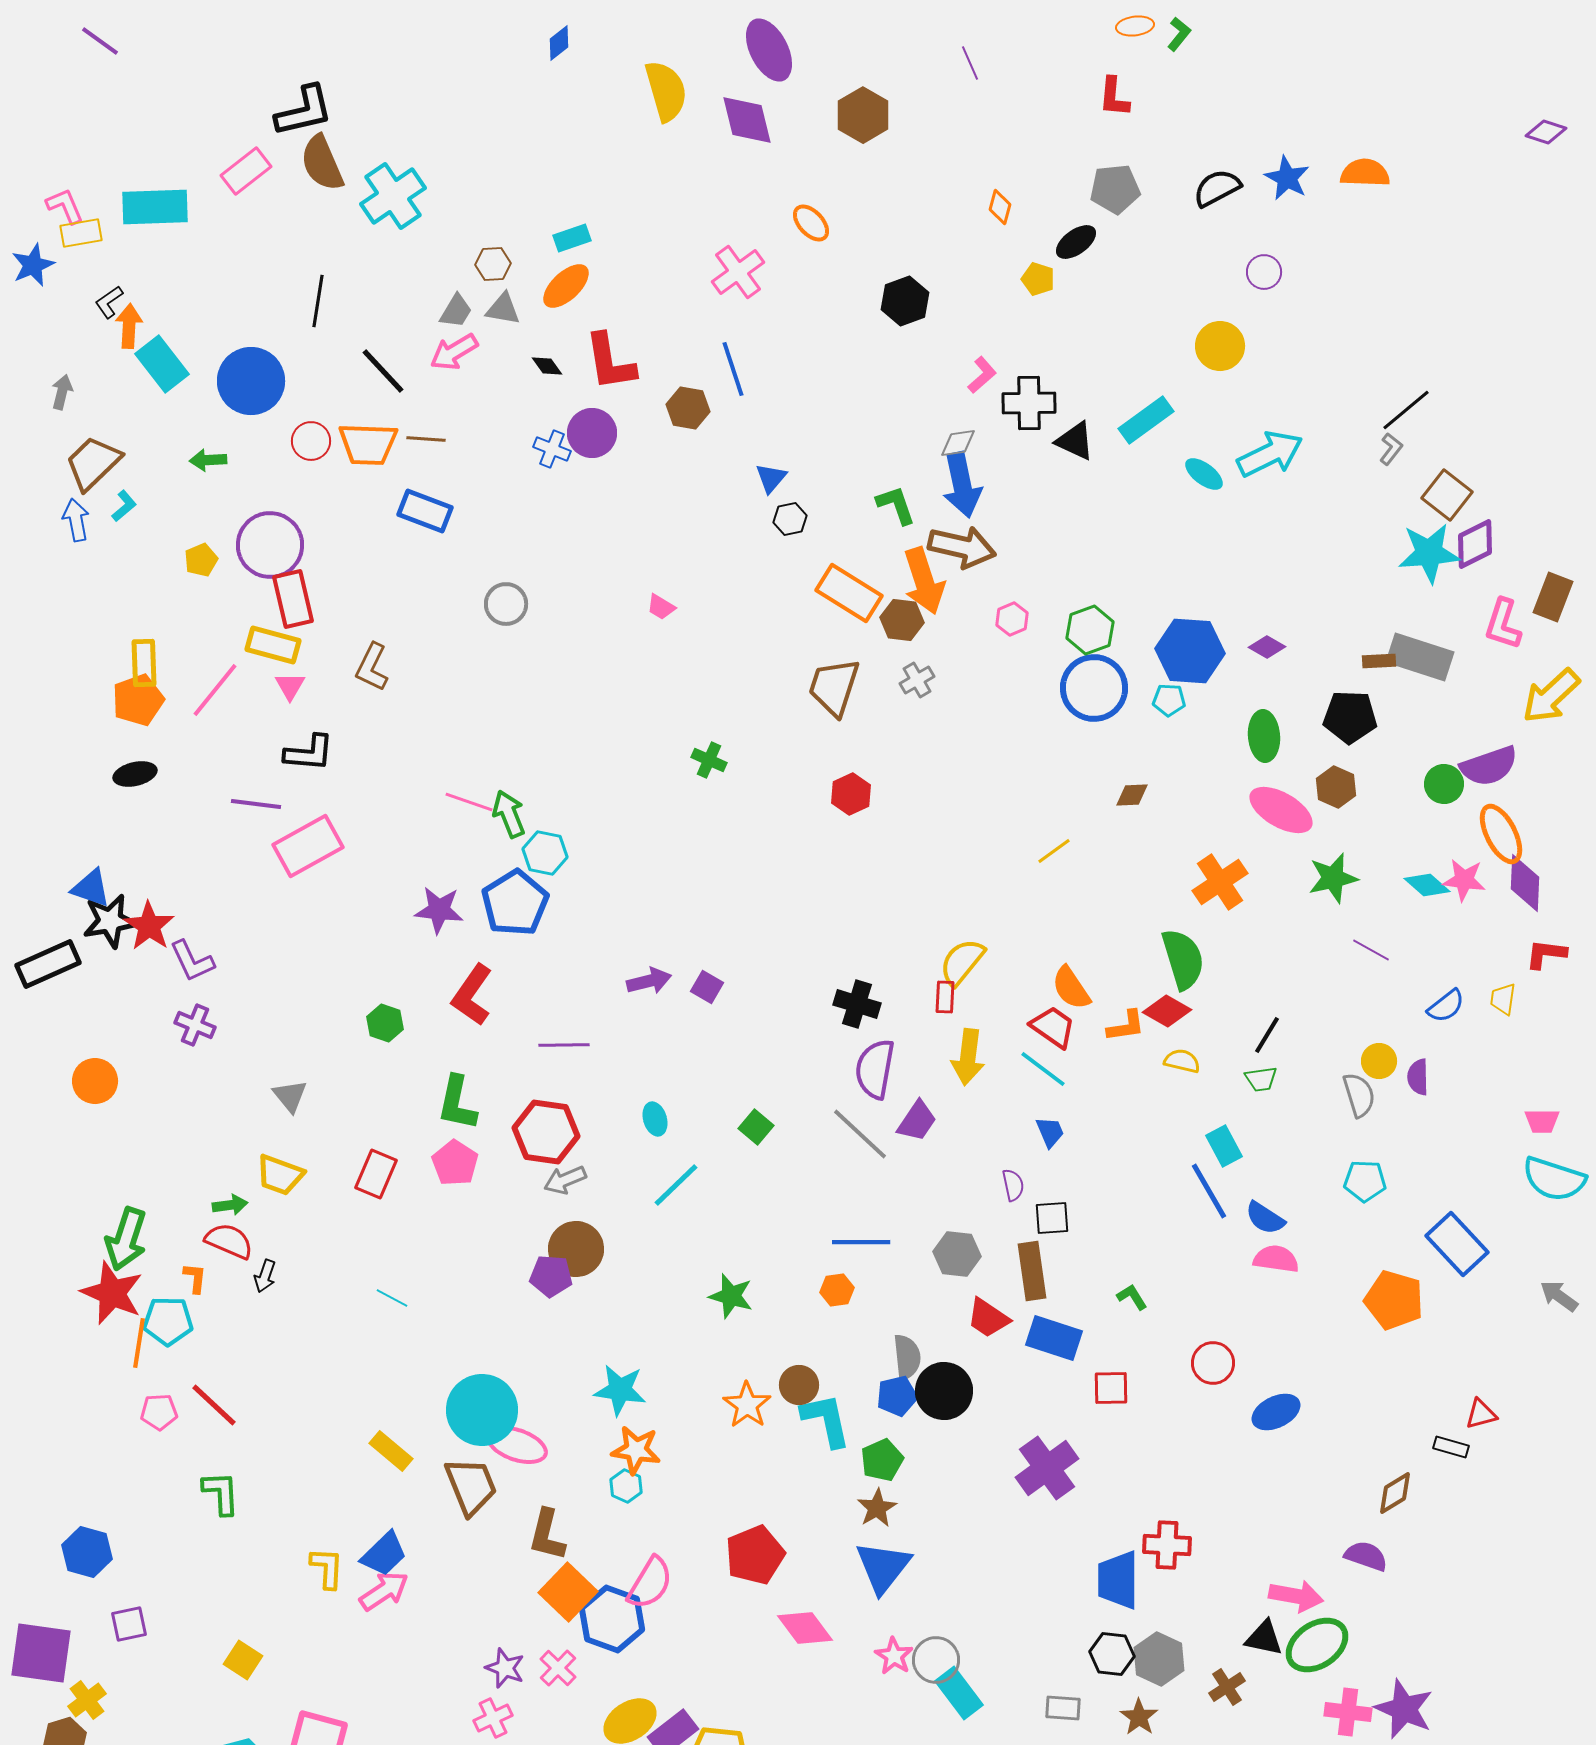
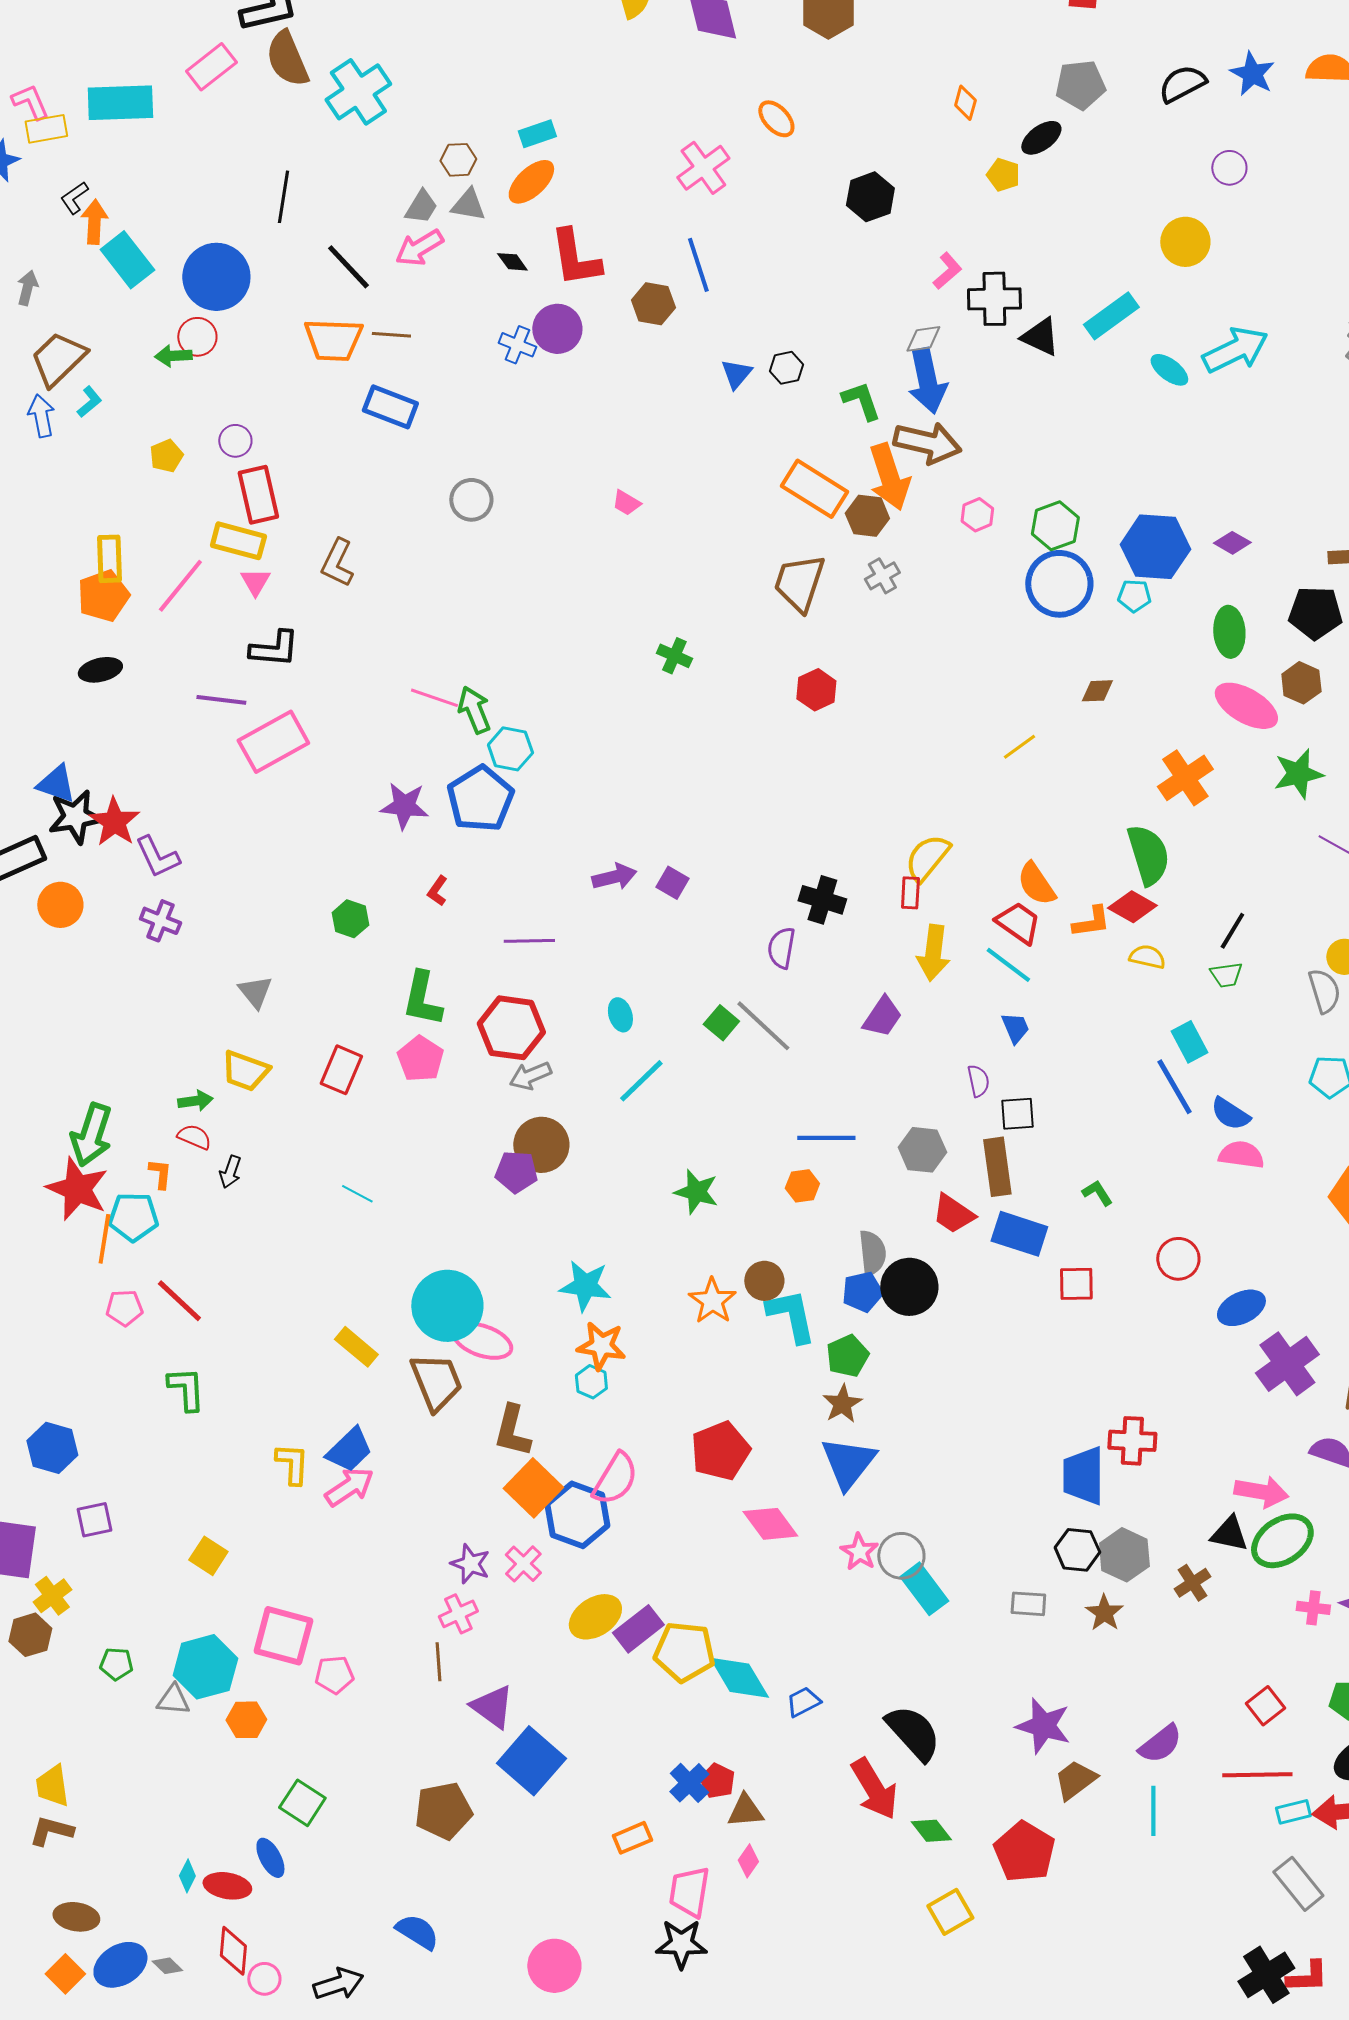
red circle: (311, 441) -> (197, 337), moved
black hexagon: (790, 519) -> (786, 368), moved
purple circle: (270, 545) -> (235, 441), size x0.5
red L-shape: (472, 995) -> (437, 891), size x0.5
purple semicircle: (875, 1069) -> (781, 948), moved, size x0.7
orange circle: (95, 1081) -> (60, 905), moved
gray line: (860, 1134) -> (763, 1026), moved
red semicircle: (229, 1241) -> (194, 1137), size x0.7
purple cross: (1047, 1468) -> (1287, 1364), moved
pink cross: (1348, 1712) -> (1313, 1608), size x0.7

